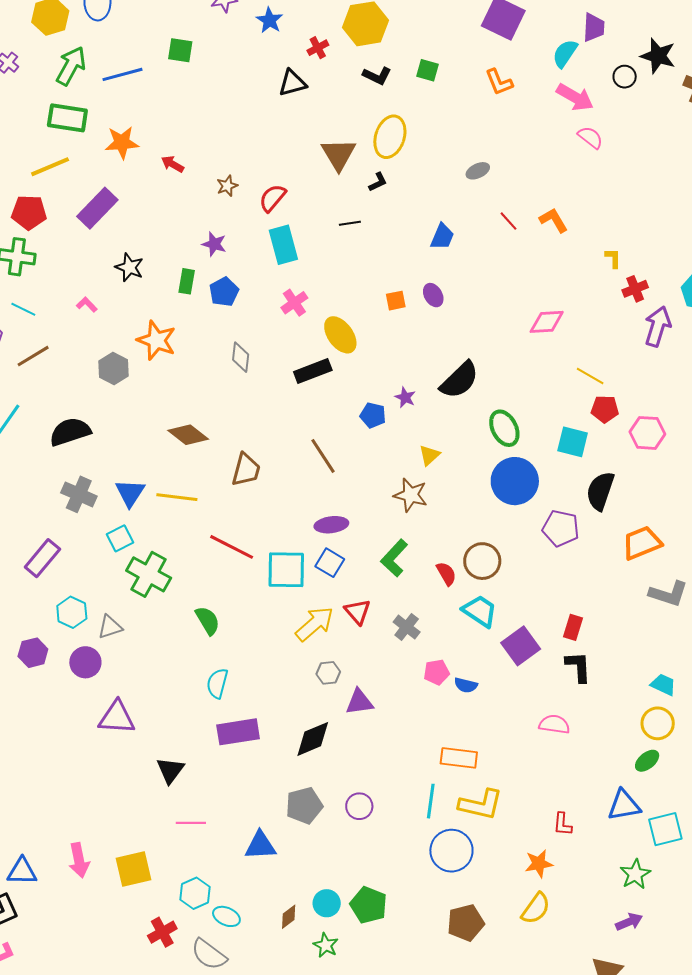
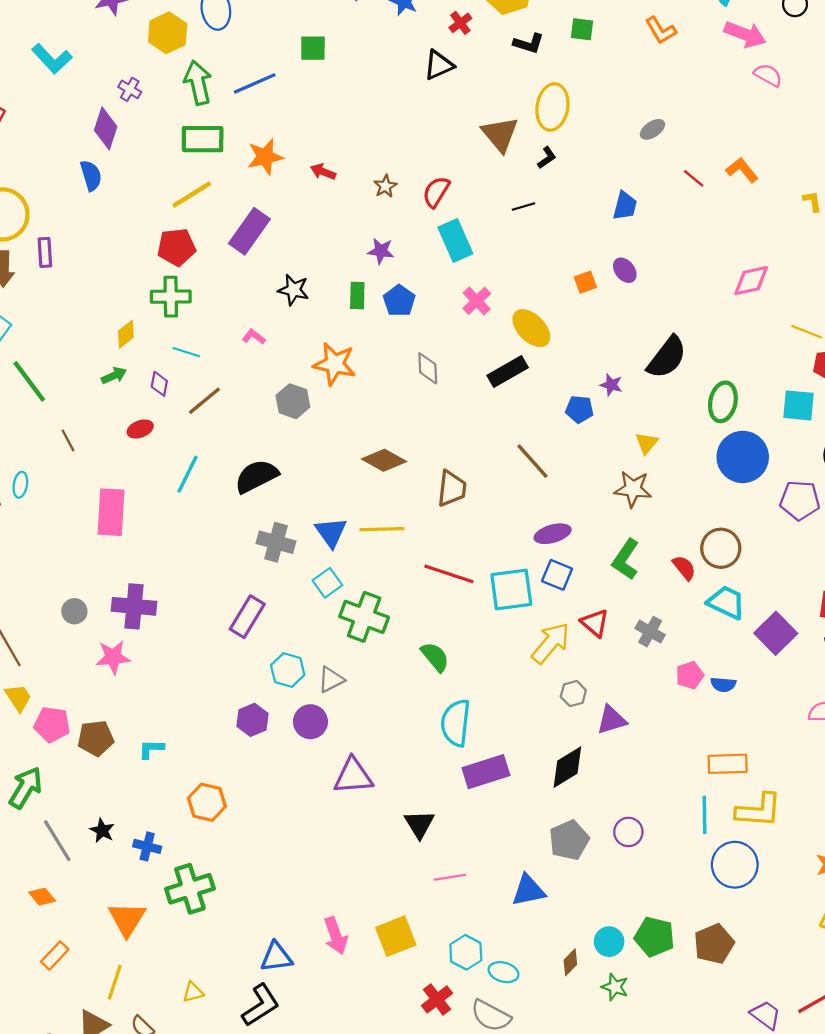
green arrow: (71, 66) -> (198, 83), turned -33
green ellipse: (504, 428) -> (723, 402), turned 48
cyan semicircle: (217, 683) -> (456, 723), size x1.4
brown pentagon: (466, 923) -> (714, 944), moved

